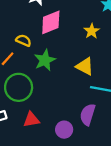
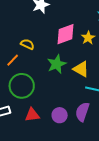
pink diamond: (51, 22) -> (65, 34), moved
green star: (45, 60) -> (57, 64), moved
purple circle: (64, 130) -> (60, 115), moved

